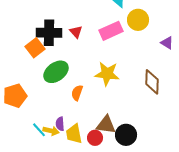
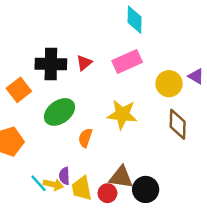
yellow circle: (138, 20) -> (169, 84), moved
red triangle: (76, 32) -> (84, 63), turned 32
orange square: (35, 48) -> (19, 90), moved

